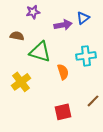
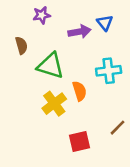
blue triangle: (83, 18) -> (105, 23), turned -32
brown semicircle: (17, 36) -> (21, 45), turned 64
yellow cross: (21, 82) -> (54, 104), moved

